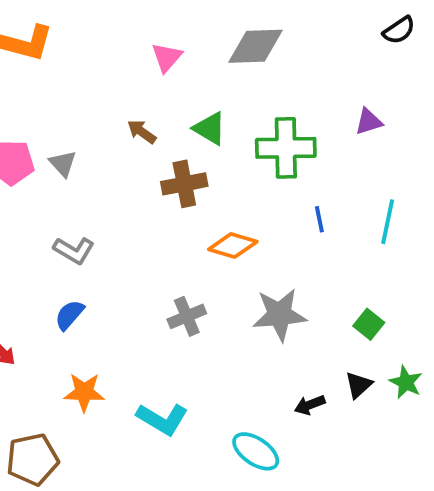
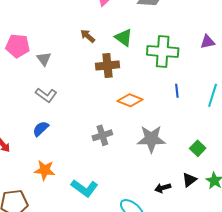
gray triangle: (63, 164) -> (44, 59), moved

